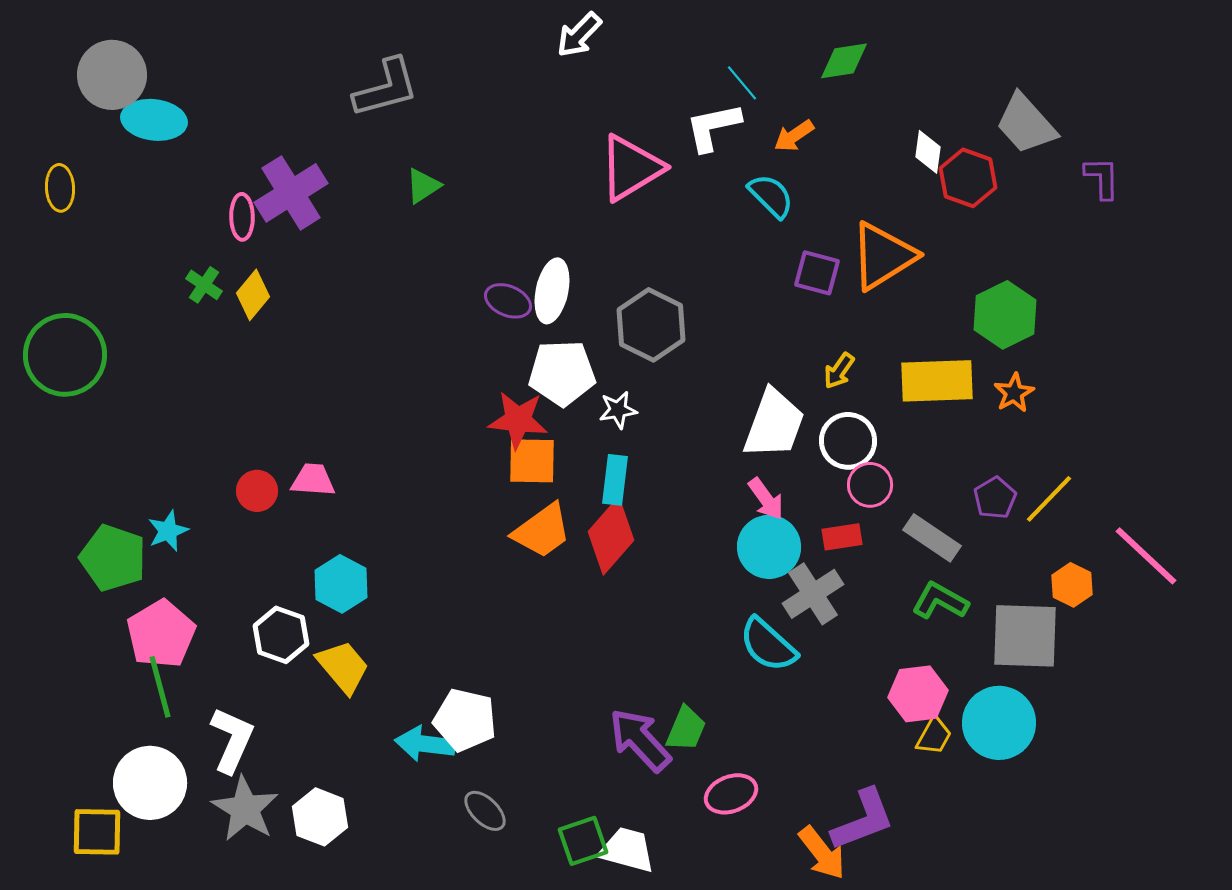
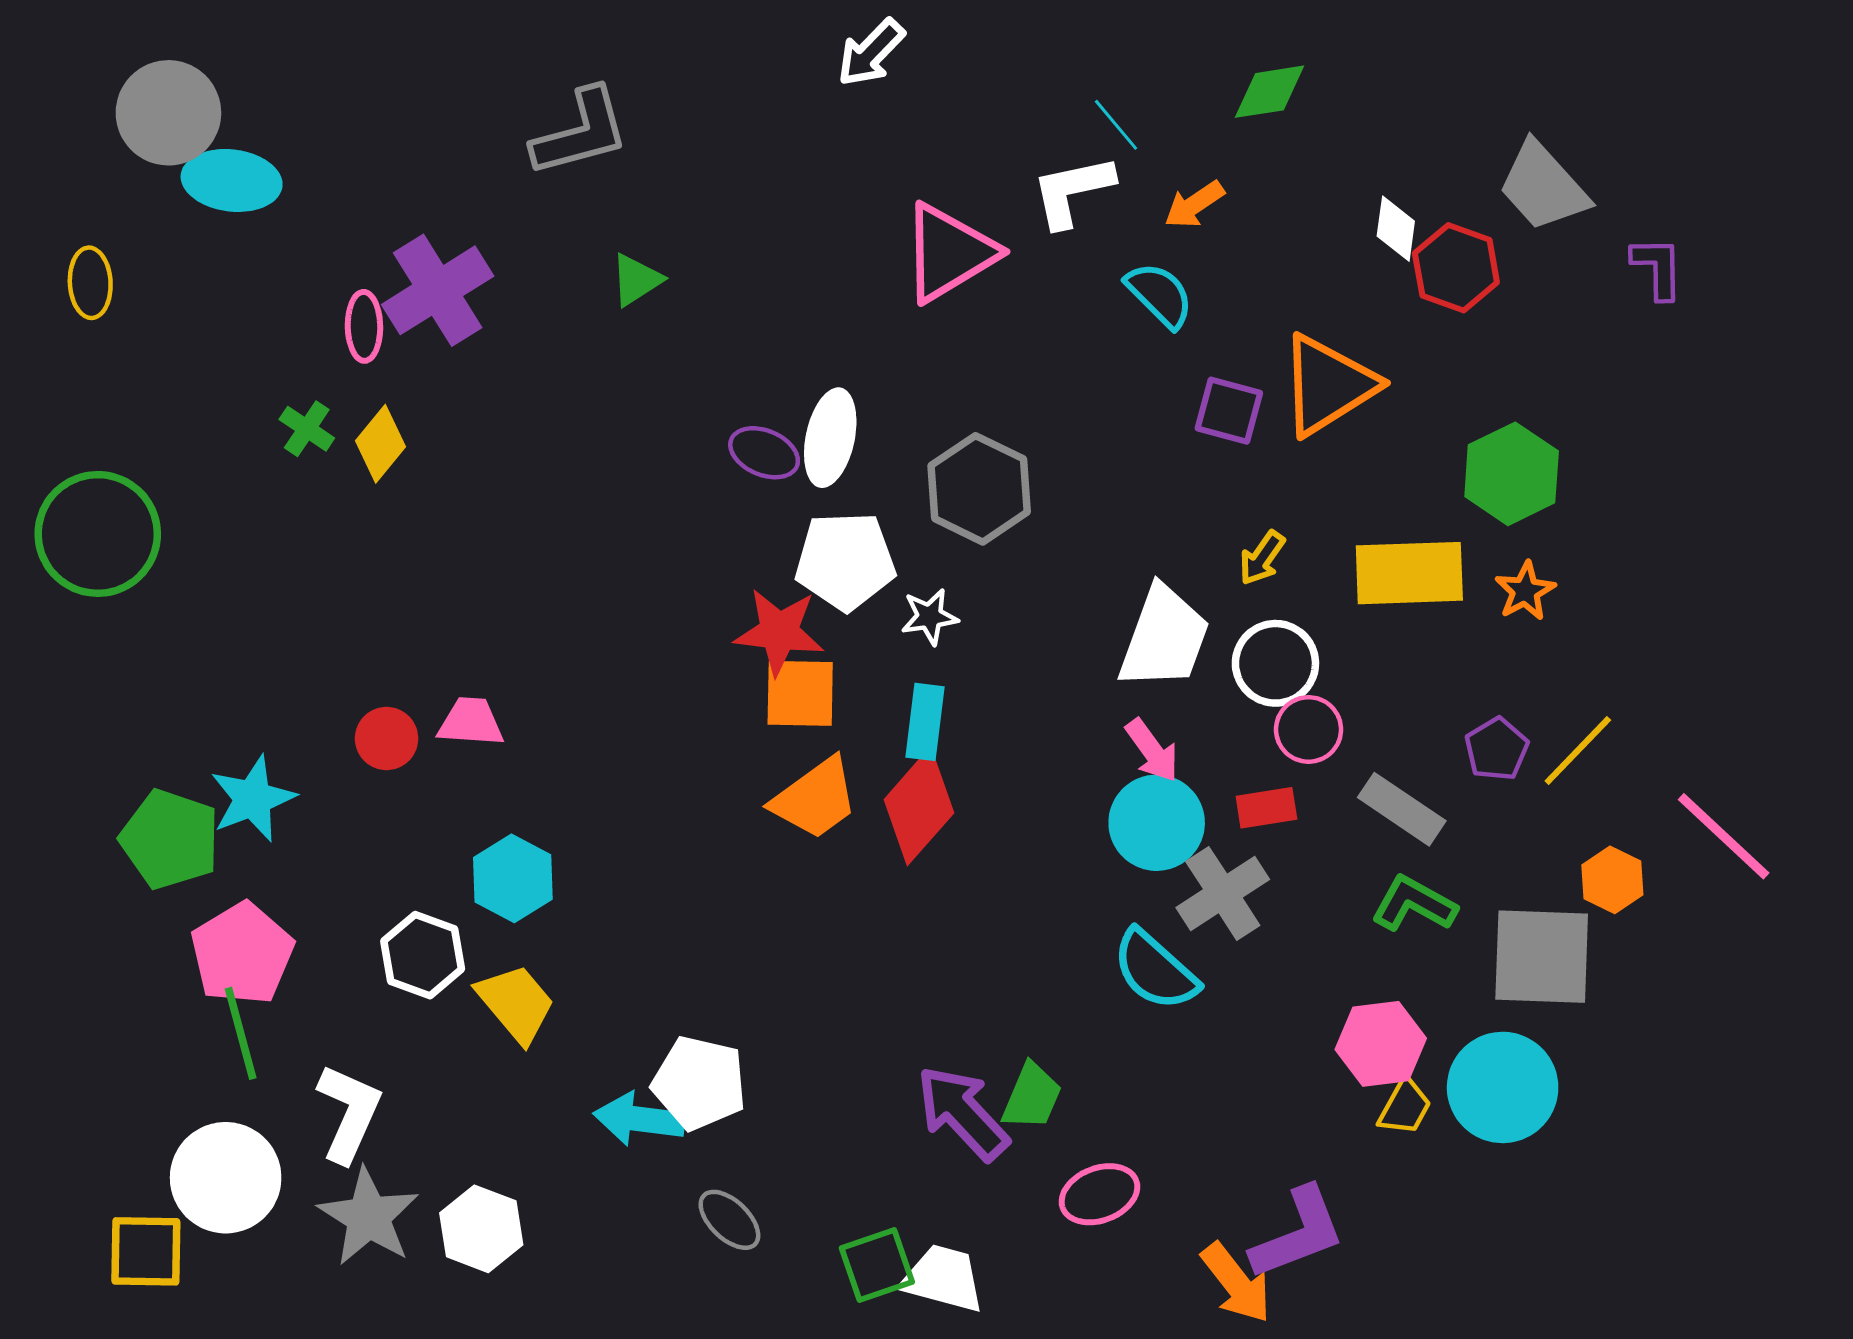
cyan star: (168, 531) -> (253, 799), size x1.4

